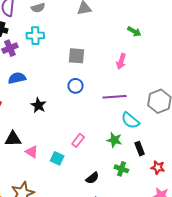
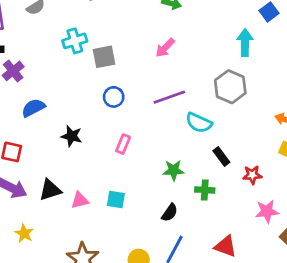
cyan cross: (35, 36) -> (75, 41), moved
pink arrow: (121, 61) -> (165, 48), turned 42
pink rectangle: (78, 140) -> (123, 144), moved
green star: (114, 140) -> (174, 170), moved
pink triangle: (32, 152) -> (80, 200), turned -32

